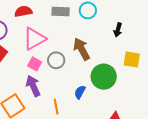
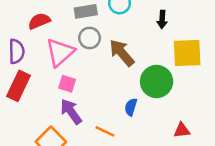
gray circle: (56, 60) -> (90, 38), moved
yellow square: (132, 60) -> (187, 53), size x1.4
orange line: (56, 107) -> (105, 131), turned -42

